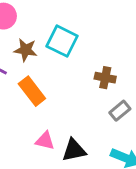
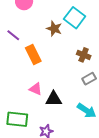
cyan square: (62, 41) -> (75, 18), moved
brown star: (26, 50) -> (54, 29), moved

